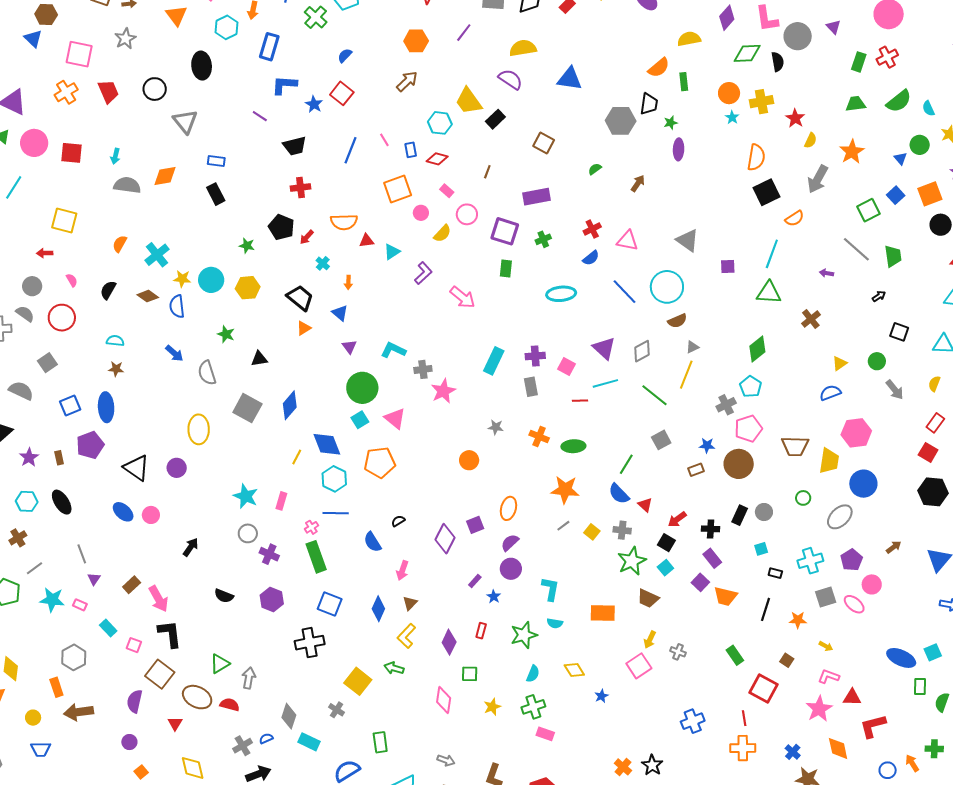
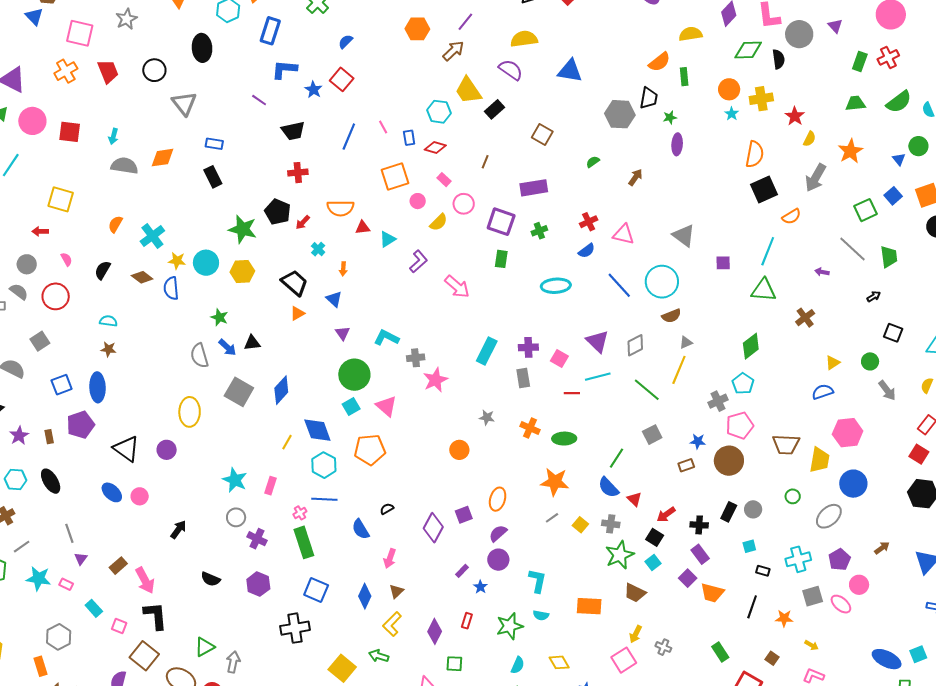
brown arrow: (407, 81) -> (453, 51), moved
green star: (247, 246) -> (243, 229), size x1.8
blue arrow: (174, 353) -> (227, 347), moved

